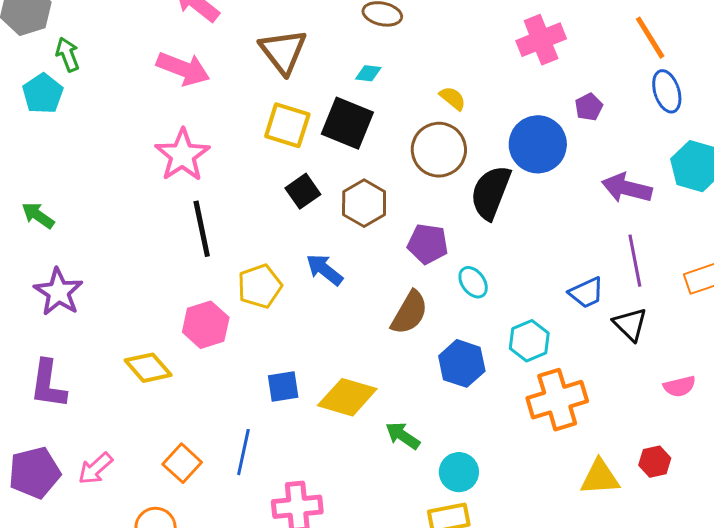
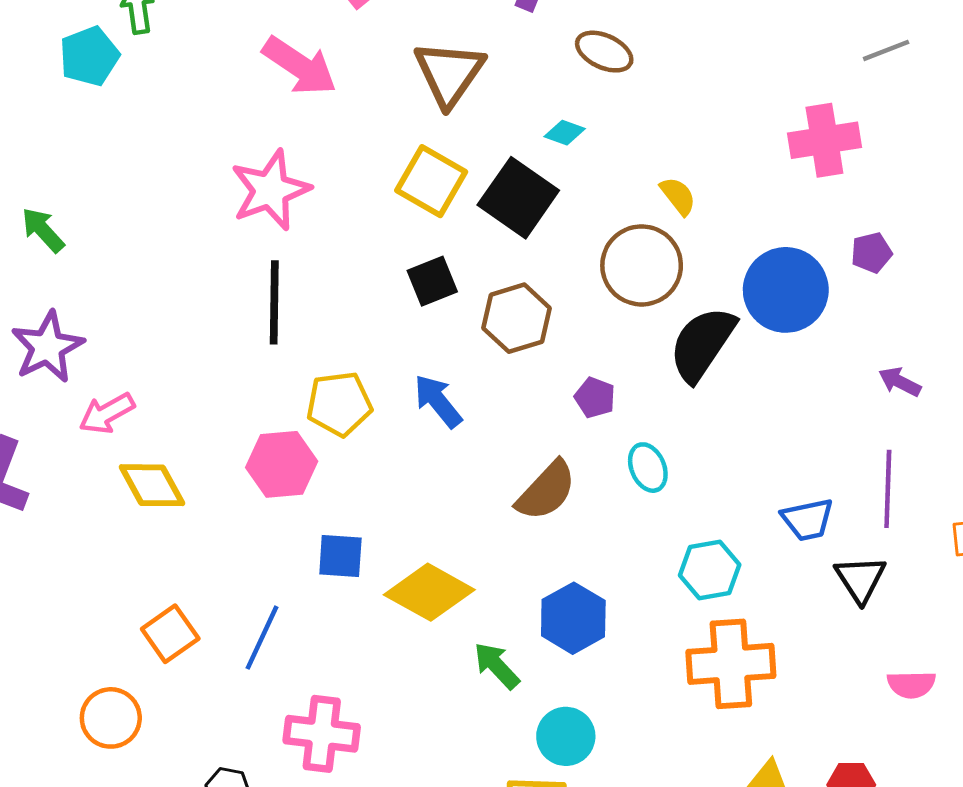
purple arrow: (627, 188) -> (900, 382), size x0.6
purple pentagon: (428, 244) -> (595, 398), size x0.7
pink hexagon: (206, 325) -> (282, 464), moved
blue hexagon: (462, 363) -> (573, 618), moved
pink arrow: (95, 469) -> (107, 413), moved

